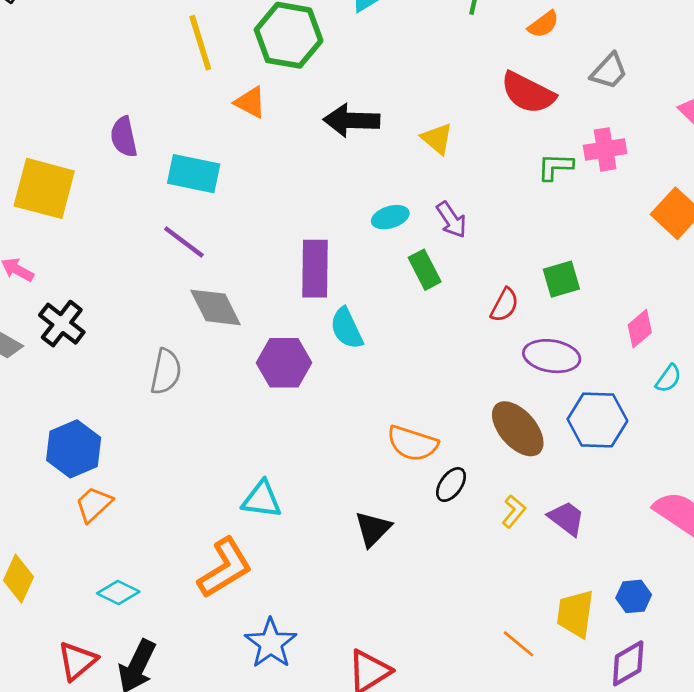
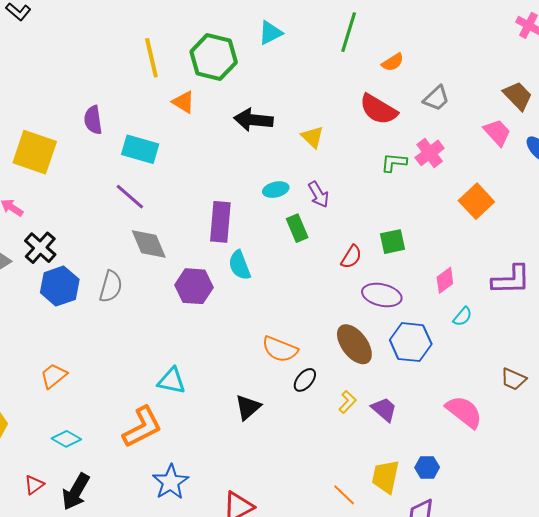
pink cross: (605, 149) -> (430, 153), turned -32
blue hexagon: (74, 449) -> (60, 286), moved
red triangle: (77, 661) -> (34, 485), size x0.7

